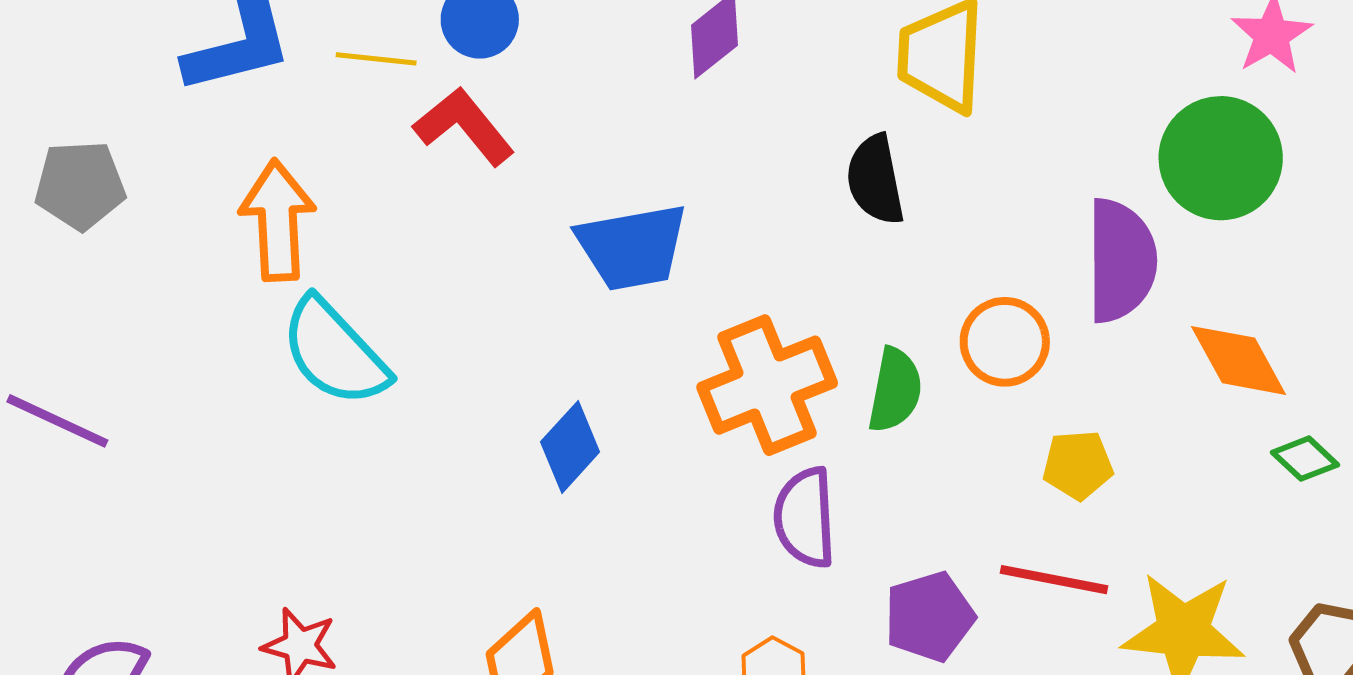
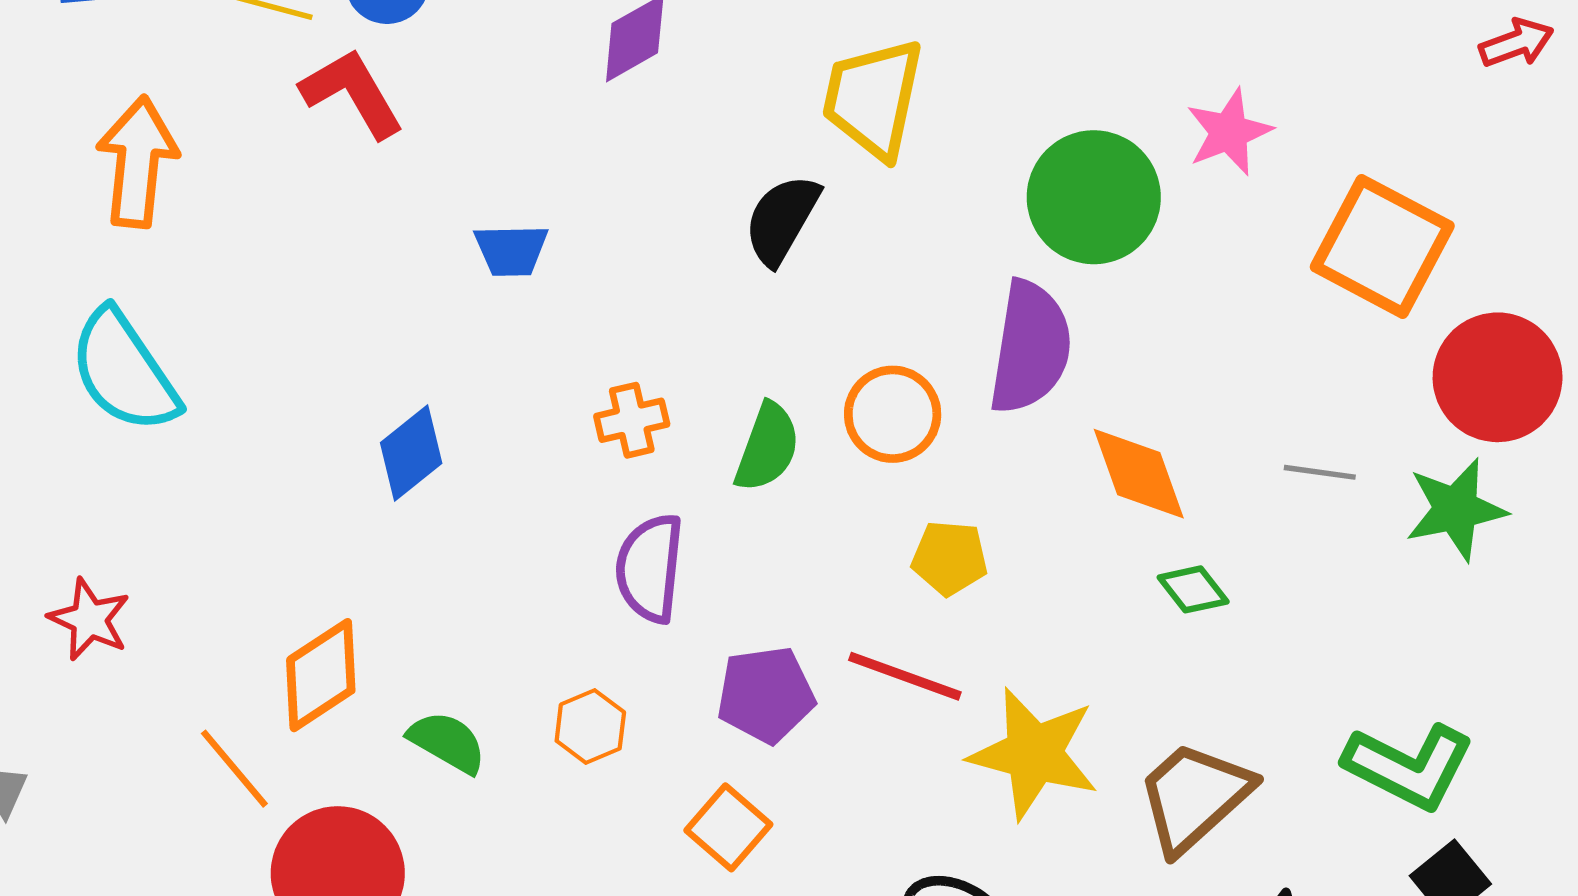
green circle: (1221, 158) -> (1094, 197), moved
black semicircle: (875, 180) -> (782, 220), turned 32
blue trapezoid: (632, 247) -> (511, 250), size x0.6
cyan semicircle: (335, 352) -> (124, 371), moved
orange cross: (767, 385) -> (632, 420), size x0.5

